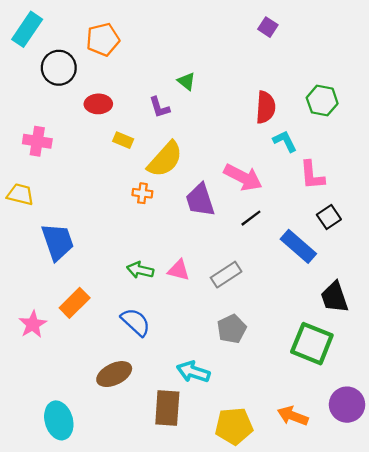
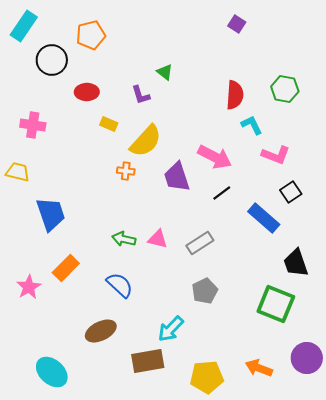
pink L-shape: (312, 175) -> (276, 155), turned -64
cyan arrow: (193, 372) -> (171, 329), turned -64
brown rectangle: (167, 408) -> (148, 361), turned 76
cyan ellipse: (59, 420) -> (52, 372), turned -32

